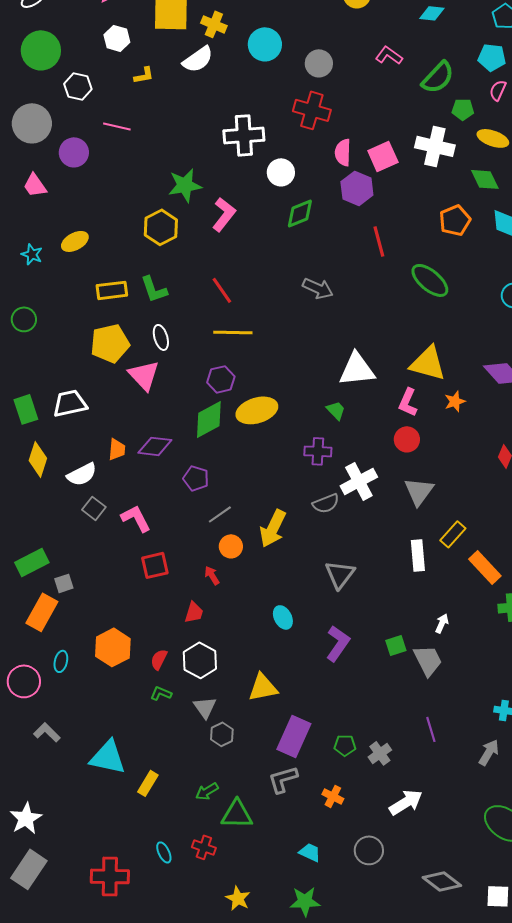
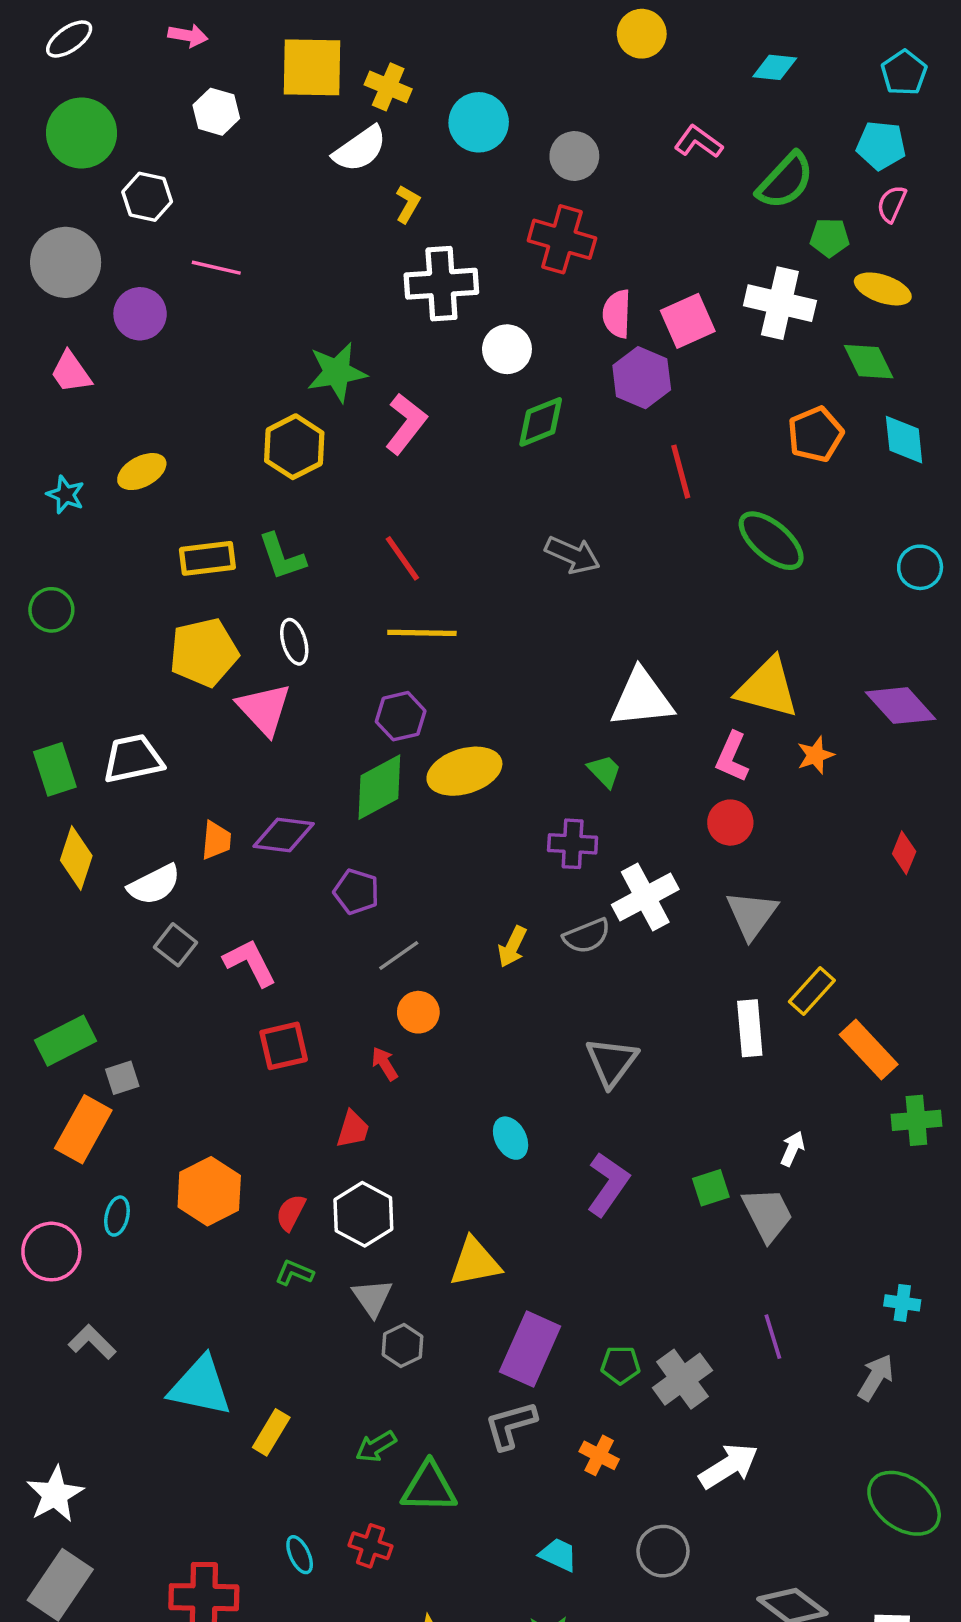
yellow L-shape: (144, 75) -> (408, 204), moved, turned -50
yellow arrow: (273, 528) -> (512, 947), moved, size x0.6
gray cross: (380, 753) -> (682, 1379), size x1.4

